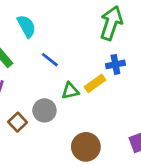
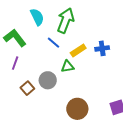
green arrow: (111, 23) -> (66, 20), moved
yellow rectangle: (95, 83) -> (78, 50), moved

